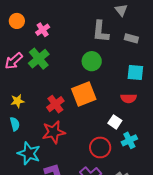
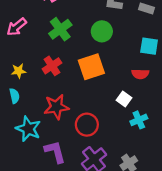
green cross: (39, 59) -> (60, 29), moved
red cross: (55, 104) -> (52, 66), moved
red circle: (100, 147) -> (87, 125), moved

